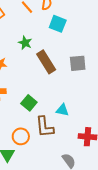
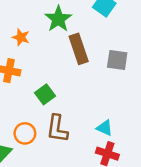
green star: (25, 43) -> (58, 19), size x1.5
cyan triangle: (62, 110) -> (105, 128), moved

